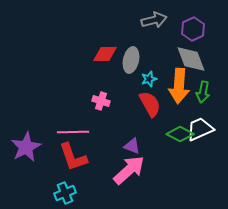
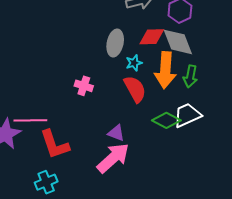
red diamond: (105, 54) -> (152, 37), moved
pink line: (73, 132) -> (30, 120), moved

